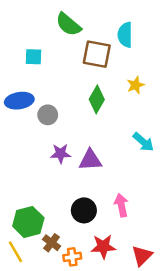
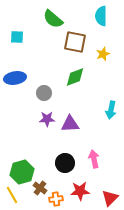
cyan semicircle: (125, 35) -> (101, 16), moved
cyan square: (34, 57) -> (17, 37), moved
yellow star: (136, 85) -> (103, 54), moved
green diamond: (97, 99) -> (75, 77), turned 40
gray circle: (48, 115) -> (44, 93), moved
cyan arrow: (143, 142) -> (111, 110), turned 60

